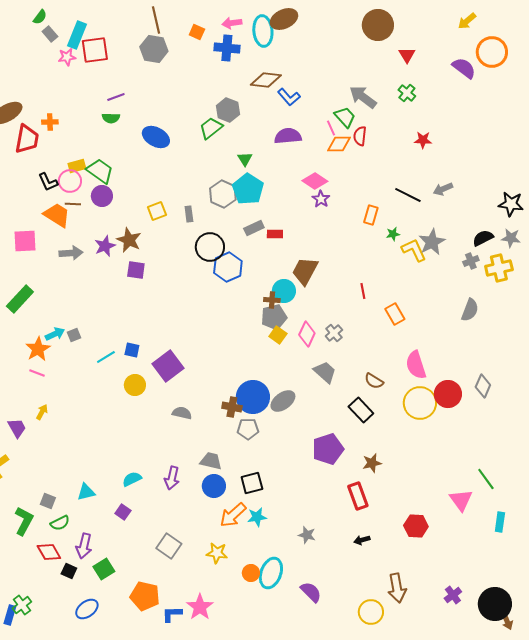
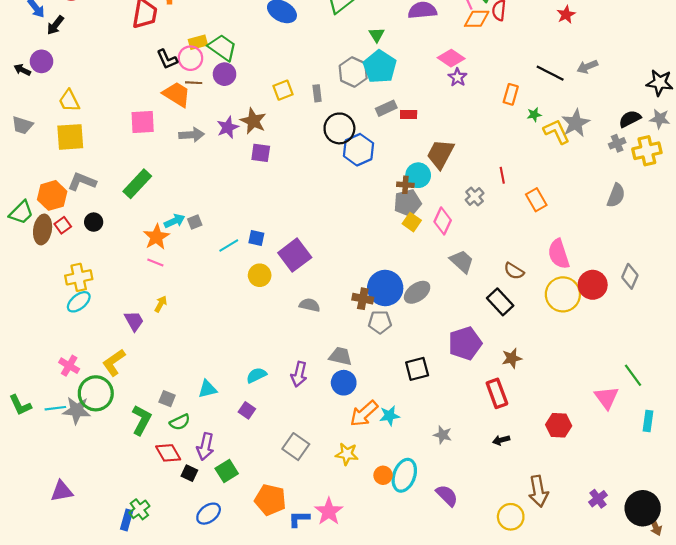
red star: (423, 140) -> (566, 15), turned -30
gray cross: (334, 333) -> (475, 196), moved
black square: (252, 483) -> (417, 369), moved

